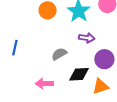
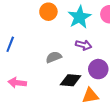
pink arrow: (44, 84) -> (17, 83), moved

